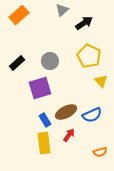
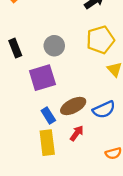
yellow pentagon: (89, 56) -> (100, 40), turned 30
black rectangle: (17, 63) -> (15, 48), turned -70

